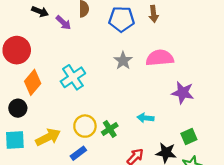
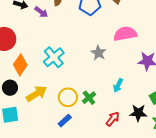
gray star: (123, 61) -> (99, 53), moved
cyan arrow: (145, 118) -> (118, 85), turned -64
yellow arrow: (48, 137) -> (37, 94), moved

